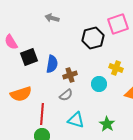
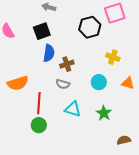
black square: (29, 57) -> (42, 31), moved
cyan circle: (99, 84) -> (99, 82), moved
gray semicircle: (66, 95) -> (63, 84), turned 56

